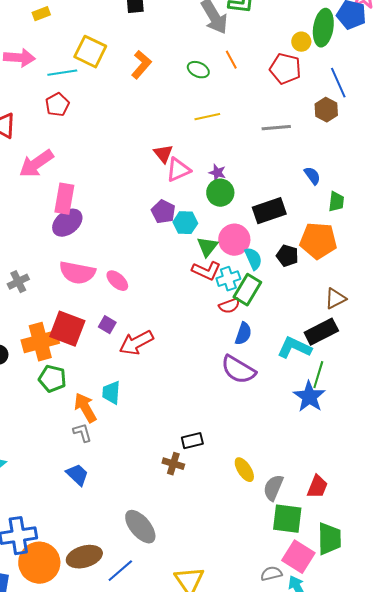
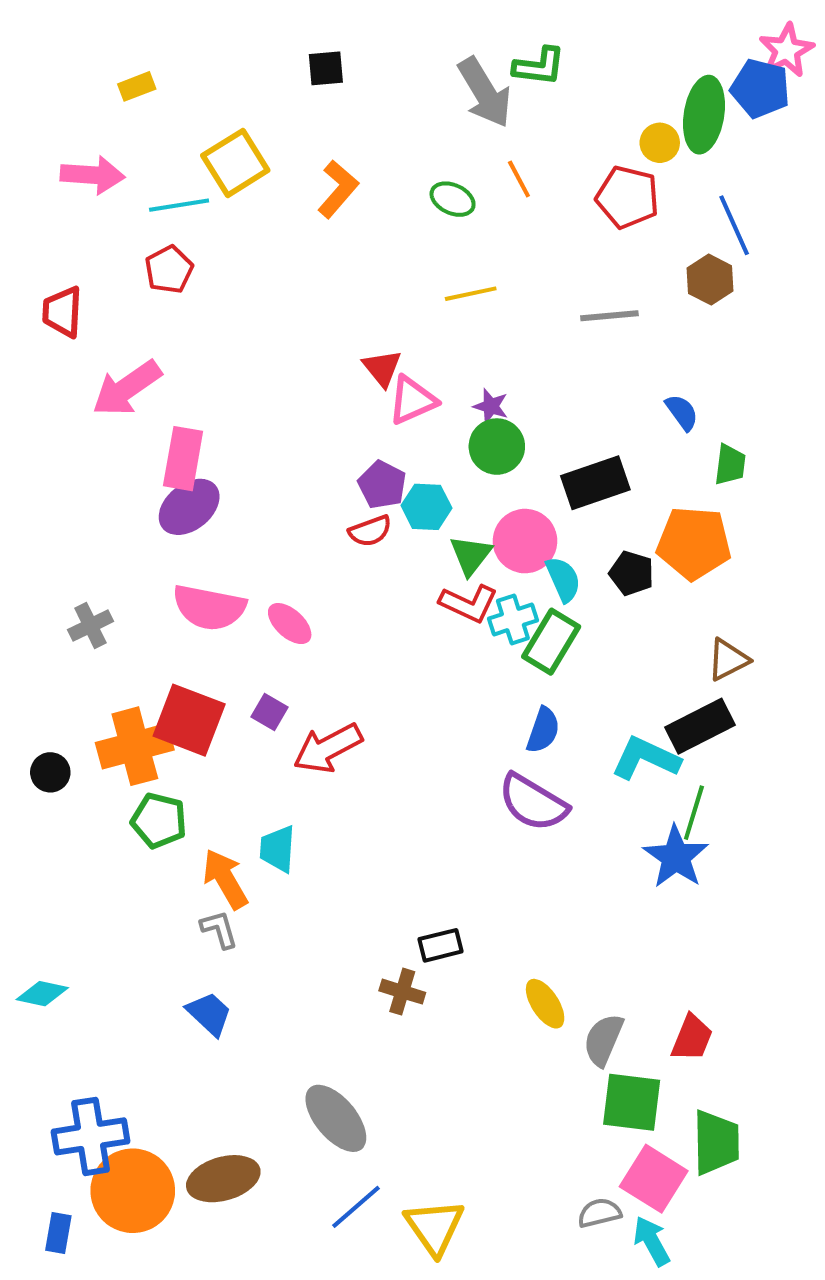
yellow square: (90, 52) -> (235, 163), turned 32
red semicircle: (229, 306) -> (370, 531), moved
blue line: (120, 571) -> (356, 1207), moved

